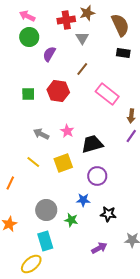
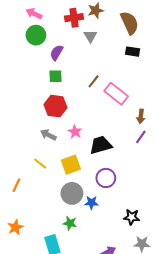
brown line: (82, 69) -> (94, 81), moved
red hexagon: (58, 91) -> (55, 106), moved
green square: (28, 94) -> (55, 76), moved
gray circle: (46, 210) -> (72, 193), moved
black star: (108, 214) -> (132, 217), moved
green star: (71, 220) -> (70, 223), moved

